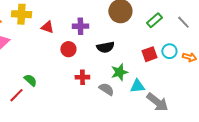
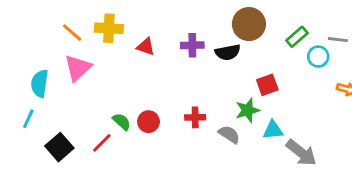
gray line: (183, 22) -> (338, 40), turned -40
black semicircle: (105, 47) -> (228, 52), moved
red circle: (68, 49) -> (148, 122), moved
cyan circle: (169, 51) -> (318, 57), moved
red square: (149, 54) -> (267, 85), moved

